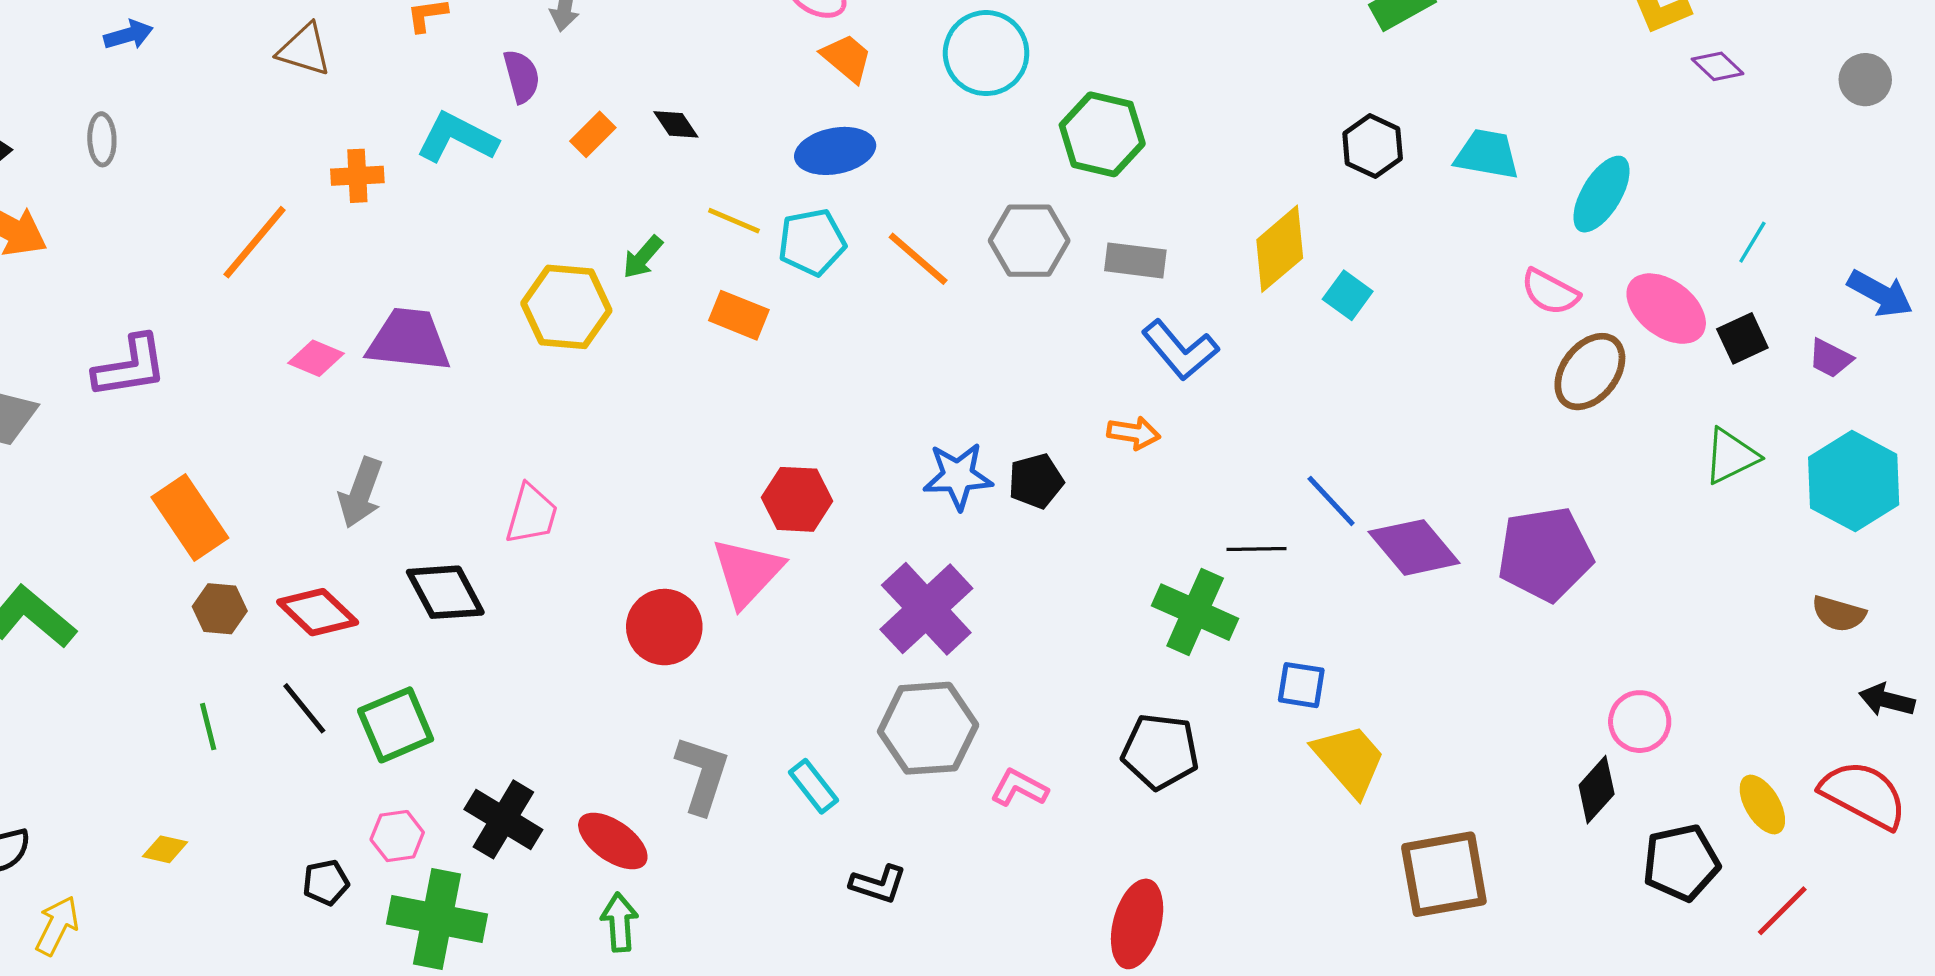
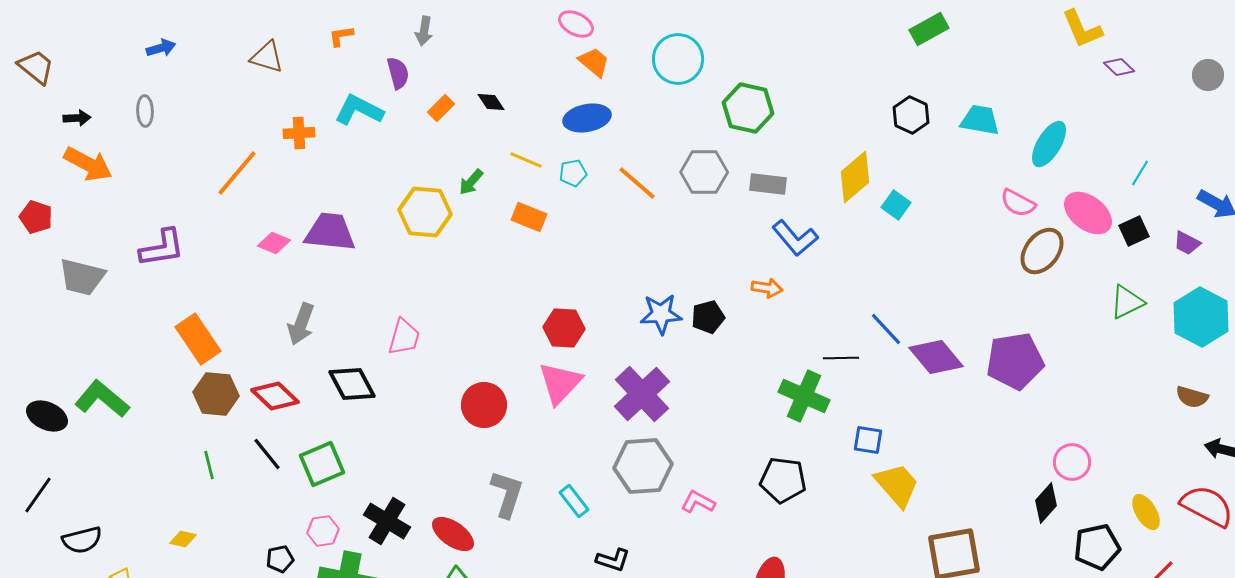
cyan pentagon: (812, 242) -> (573, 173), size x0.7
pink triangle: (747, 572) -> (560, 383), moved
brown hexagon: (220, 609) -> (216, 394), size x1.4

